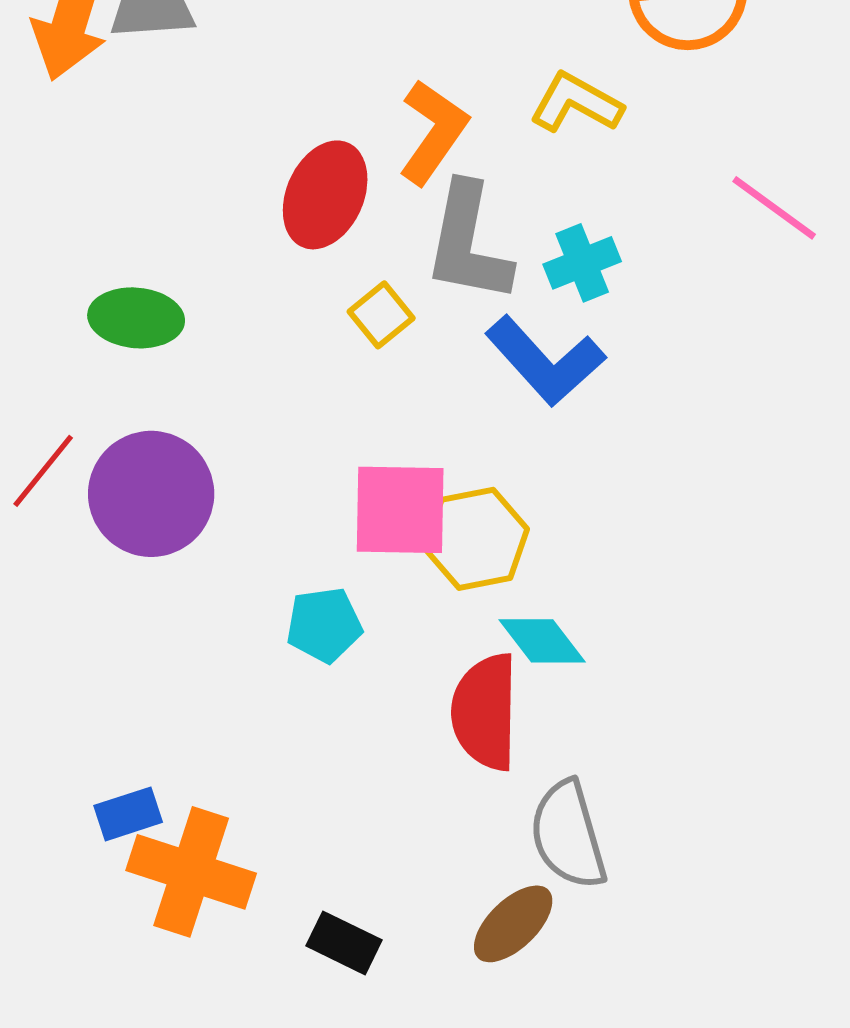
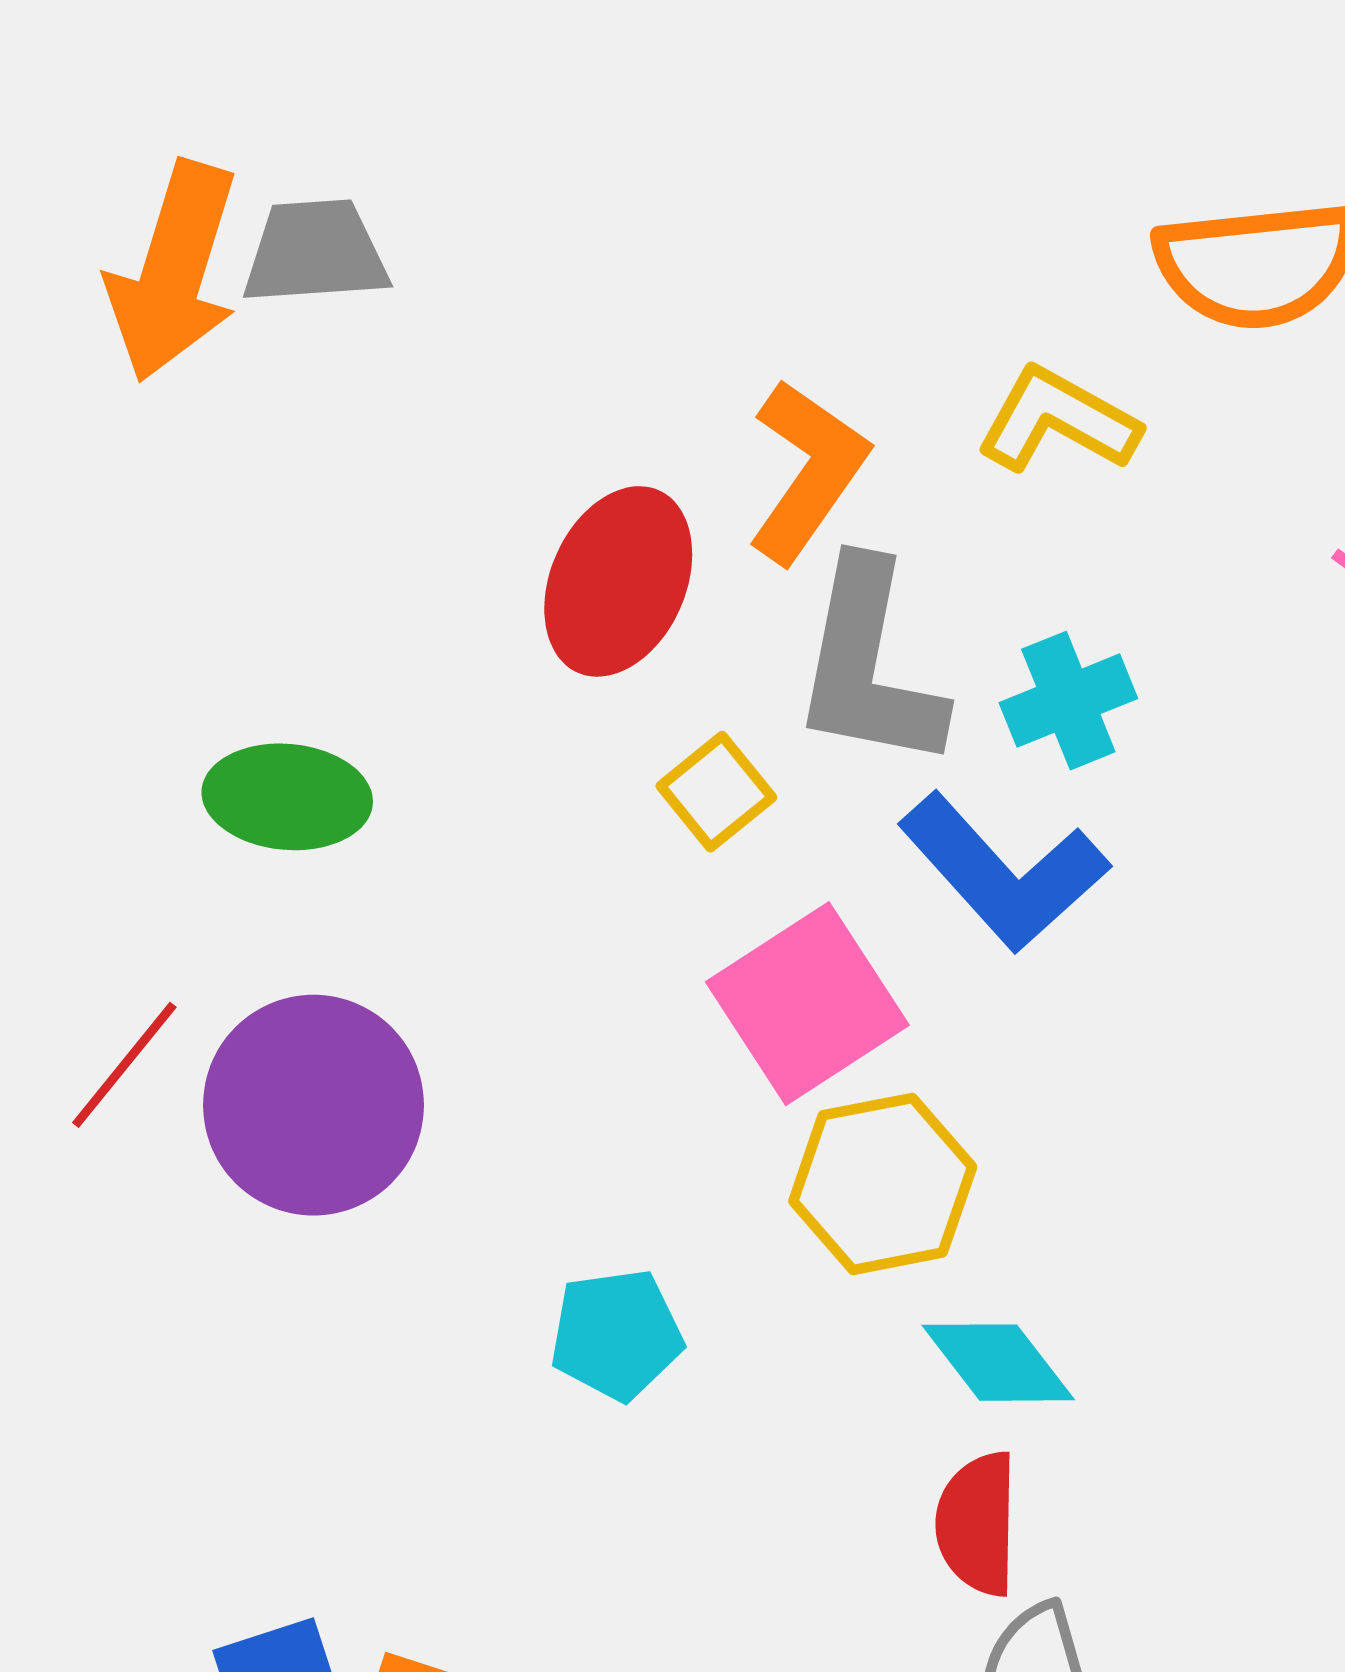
pink square: (400, 510) -> (807, 1004), moved, turned -34
red semicircle: (485, 712) -> (977, 1524), moved, size x0.7

